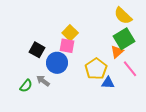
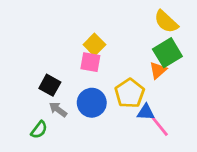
black square: (37, 50) -> (50, 85), moved
blue circle: (57, 63) -> (92, 103), moved
pink line: (130, 69) -> (159, 126), moved
green semicircle: (26, 86) -> (39, 130), moved

